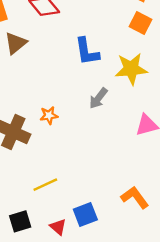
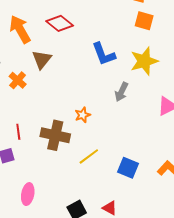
yellow line: (45, 185) -> (89, 156), moved
blue square: (85, 214) -> (128, 168), moved, turned -35

